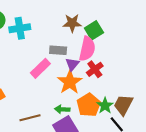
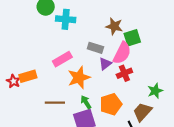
pink rectangle: (40, 68) -> (62, 59), moved
orange star: (70, 82) -> (79, 78), moved
green star: (105, 106) -> (155, 91), moved
green arrow: (62, 109) -> (86, 102), turned 40

